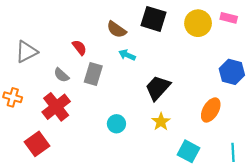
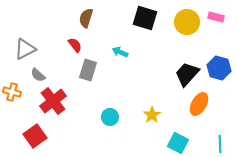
brown semicircle: (116, 30) -> (86, 18), moved, turned 72
gray semicircle: (61, 75) -> (38, 75), moved
black trapezoid: (158, 88) -> (187, 74), moved

